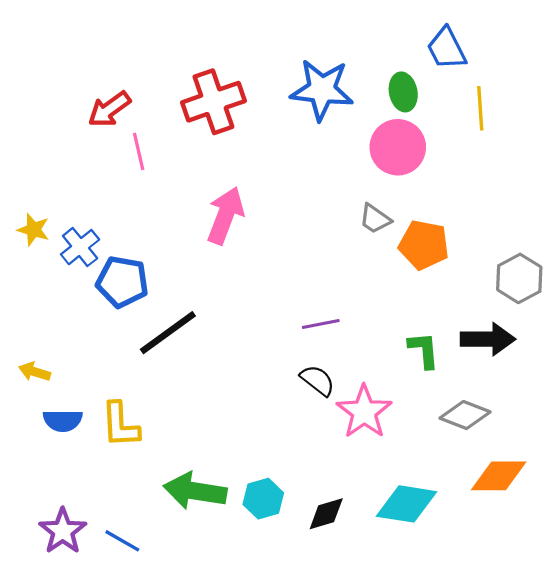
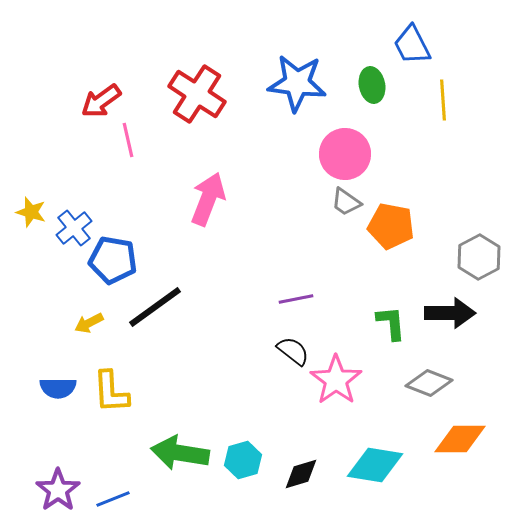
red cross: (213, 102) -> (197, 94), turned -38
pink circle: (398, 147) -> (345, 154), moved
yellow arrow: (35, 372) -> (89, 323), moved, turned -44
blue line: (122, 541) -> (113, 499), turned -52

